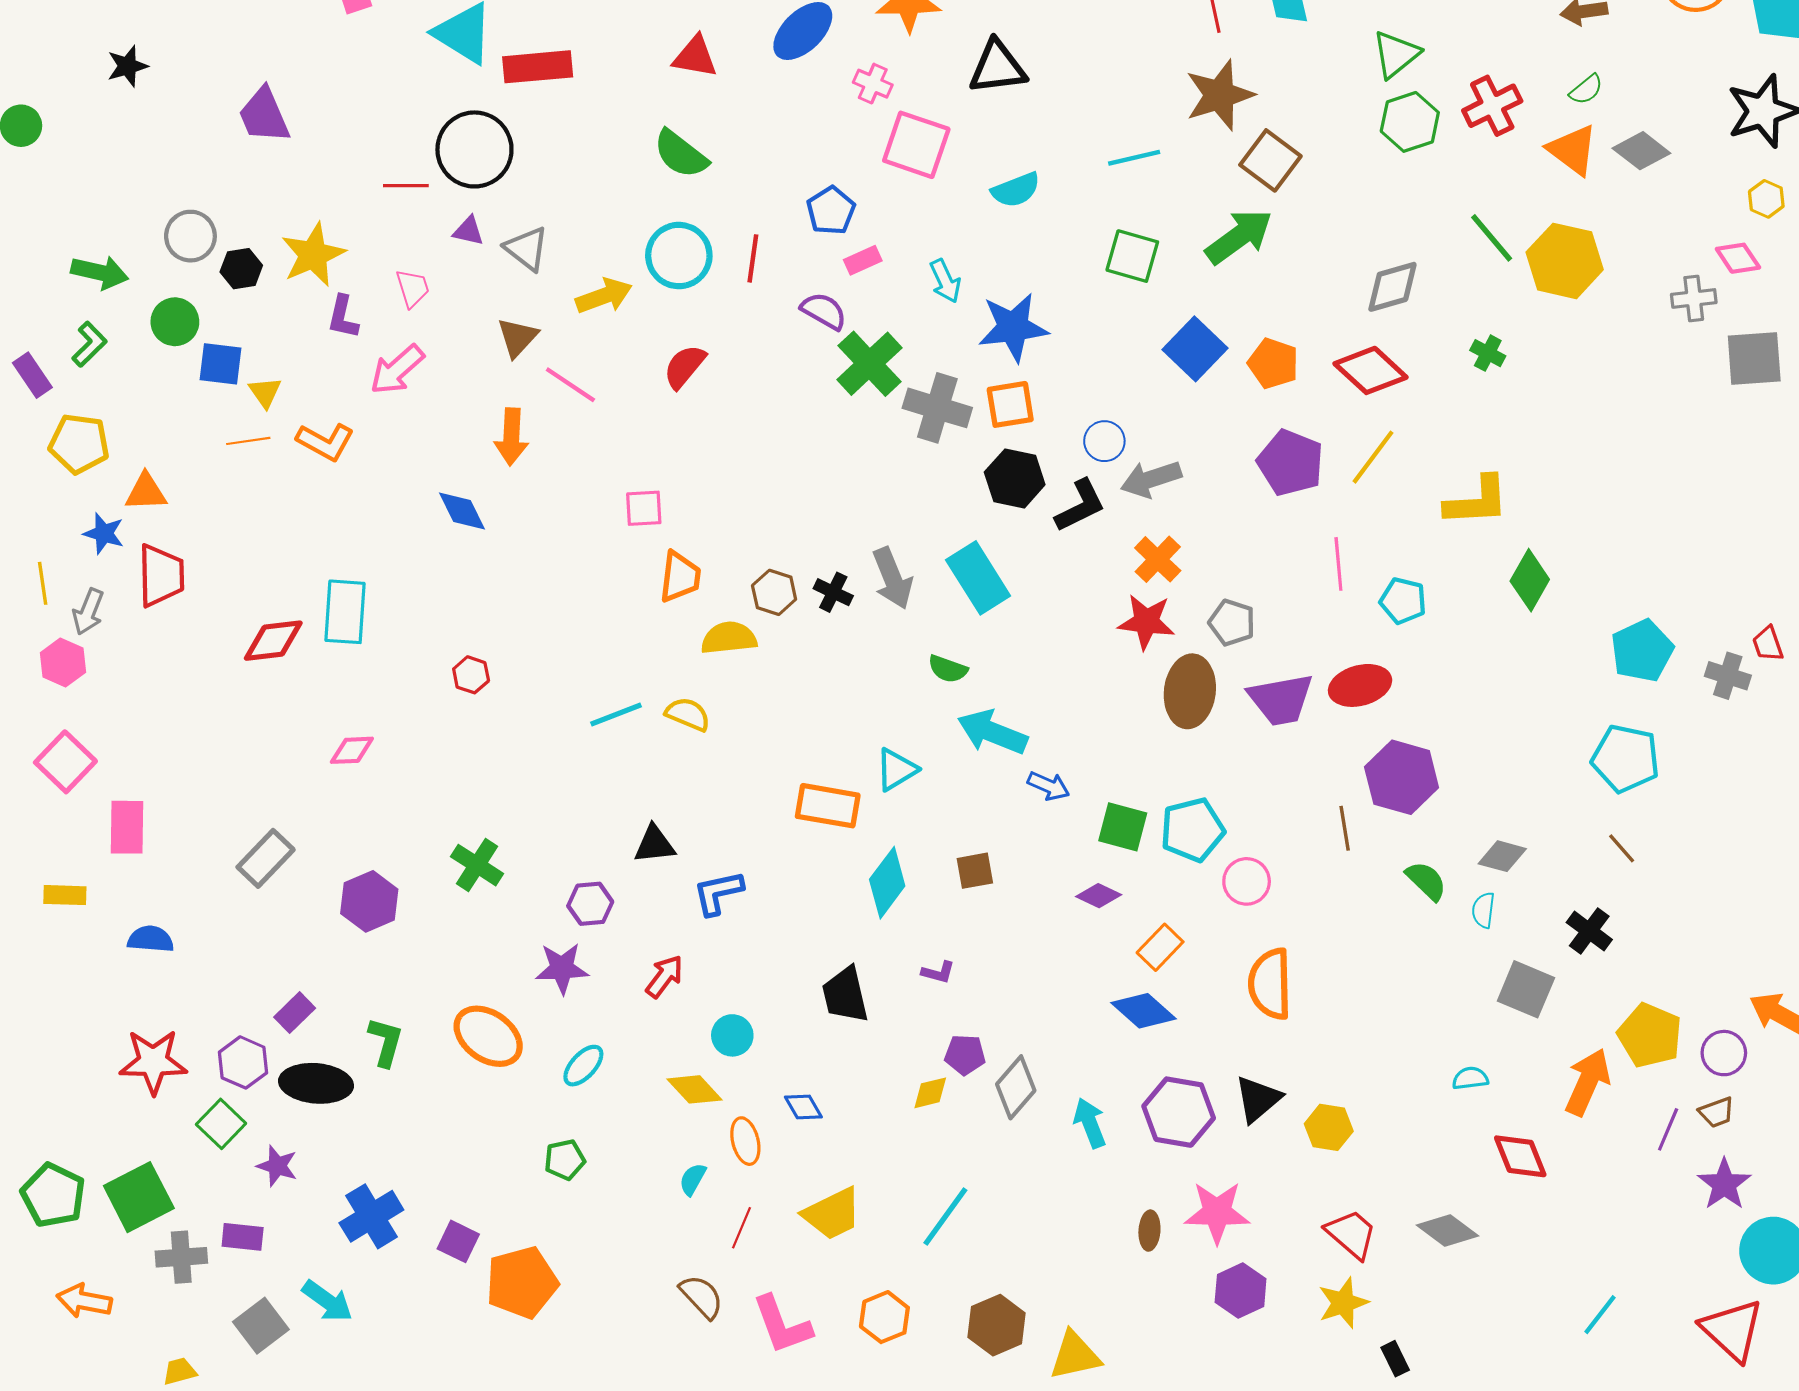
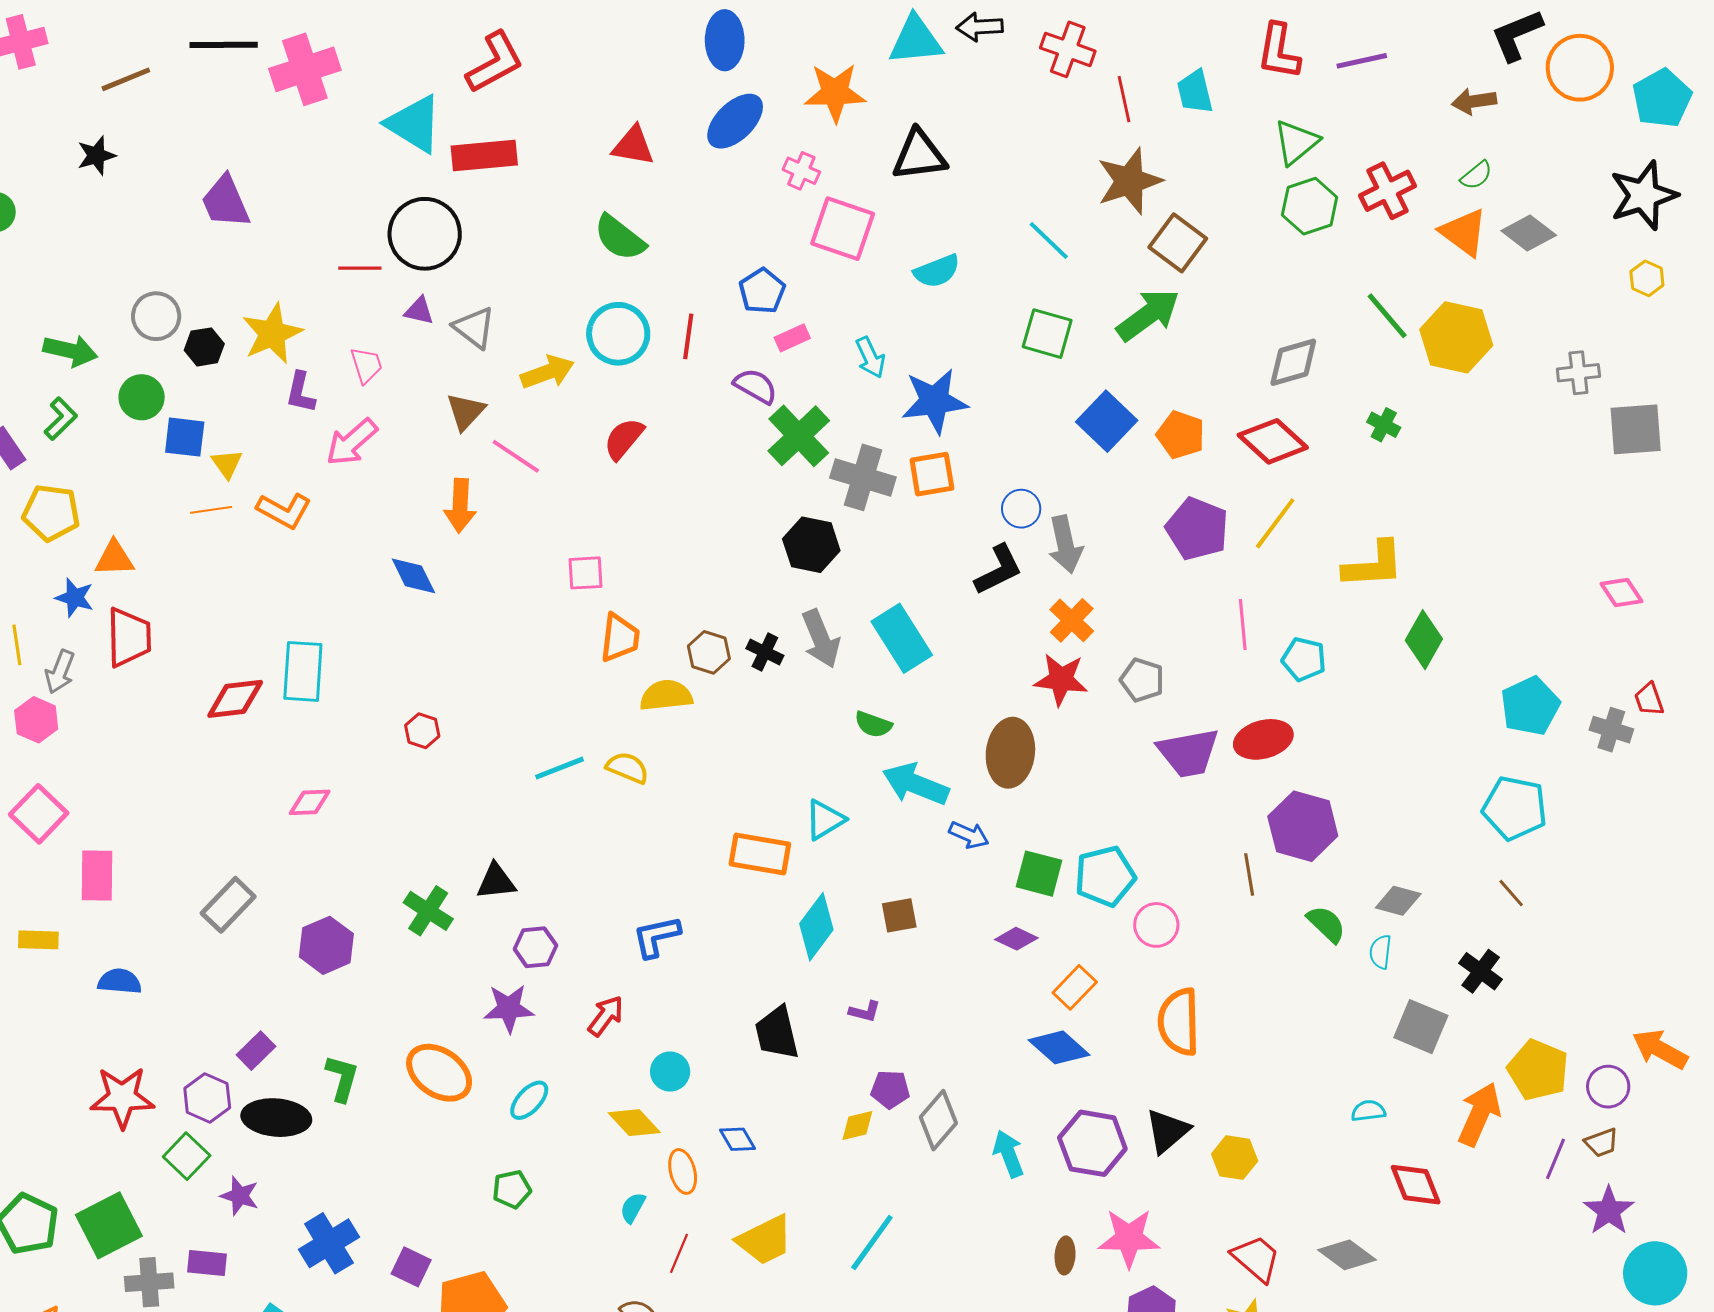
cyan line: (1134, 158) -> (1049, 241), turned 57
pink diamond: (1738, 258) -> (1622, 593), moved
black hexagon: (1015, 478) -> (811, 545), moved
gray arrow: (1151, 479) -> (1065, 544), turned -84
brown ellipse: (1190, 691) -> (1010, 753), moved
black triangle: (654, 844) -> (496, 881), moved

